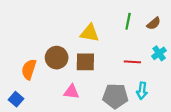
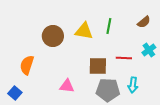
green line: (128, 21) -> (109, 26), moved
brown circle: (57, 58) -> (53, 36), moved
brown square: (85, 62) -> (98, 66), moved

